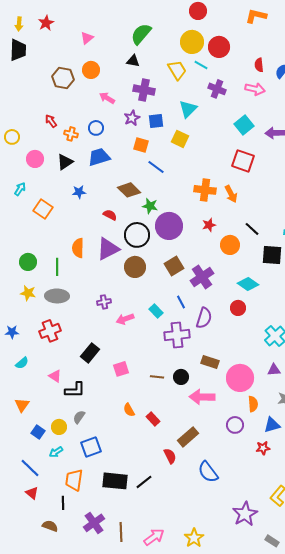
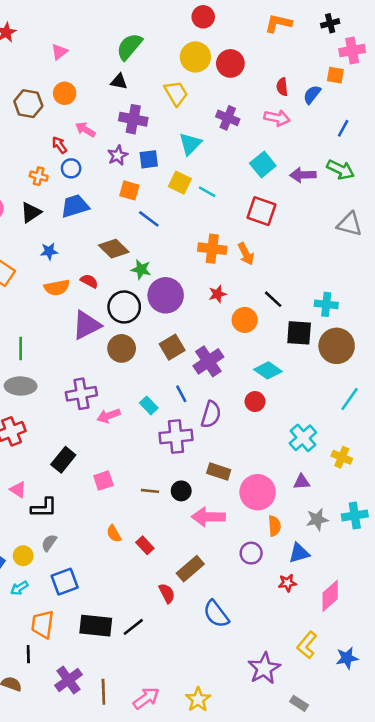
cyan line: (201, 65) -> (207, 192), moved
red arrow: (51, 121) -> (59, 145), moved
orange semicircle: (78, 248) -> (57, 288), moved, turned -102
purple cross: (104, 302) -> (81, 394), size x1.6

